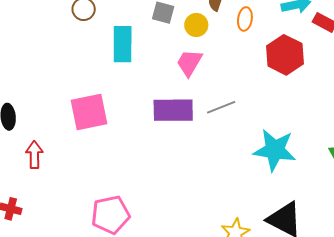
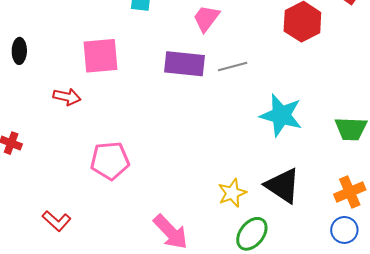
red arrow: (34, 155) -> (67, 97), moved, turned 96

